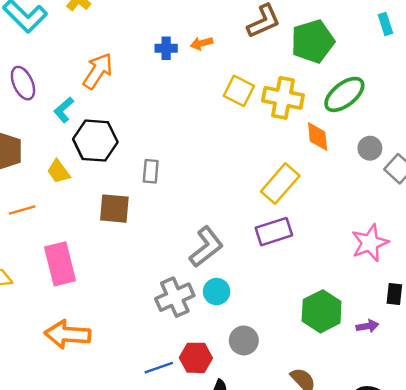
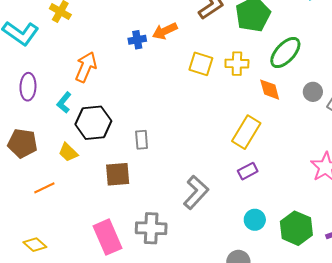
orange arrow: (202, 43) -> (165, 31), size x1.4
purple ellipse: (23, 83) -> (28, 87), turned 36
yellow cross: (283, 98) -> (237, 64), size x0.7
purple rectangle: (274, 232) -> (248, 171), size x0.7
pink rectangle: (60, 264) -> (108, 237), moved
cyan circle: (217, 292) -> (255, 220), moved
gray cross: (175, 297) -> (151, 228), moved, turned 36

